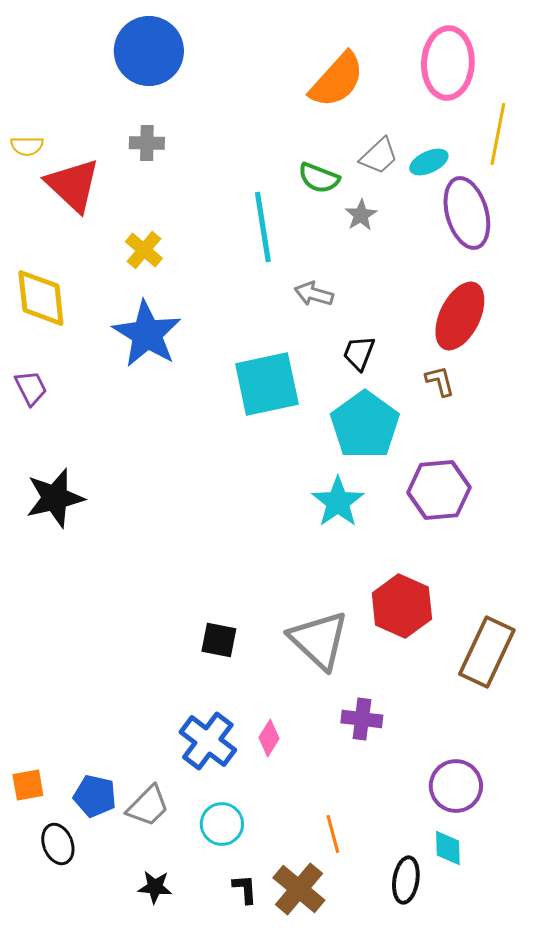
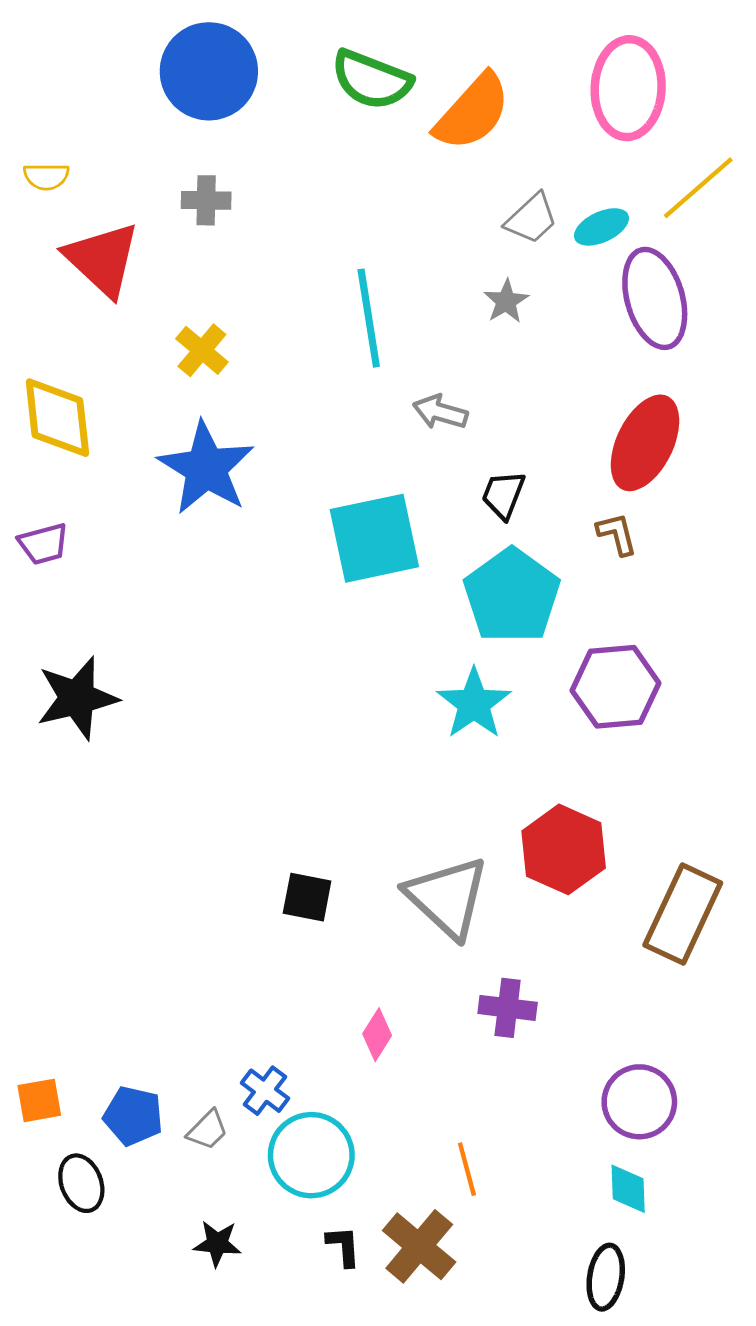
yellow line: (498, 134) -> (698, 188), turned 38
yellow semicircle: (27, 146) -> (46, 176), moved
green semicircle: (319, 178) -> (372, 80), moved, size x1.4
purple trapezoid: (31, 388) -> (43, 544), turned 102
blue cross: (208, 741) -> (265, 1091), moved, size x0.6
gray trapezoid: (148, 806) -> (208, 1130), size x0.7
cyan circle: (222, 824) -> (311, 1155), size x1.4
black ellipse: (406, 880) -> (606, 1277), moved

